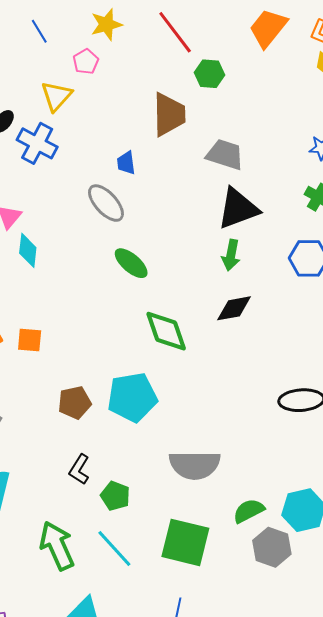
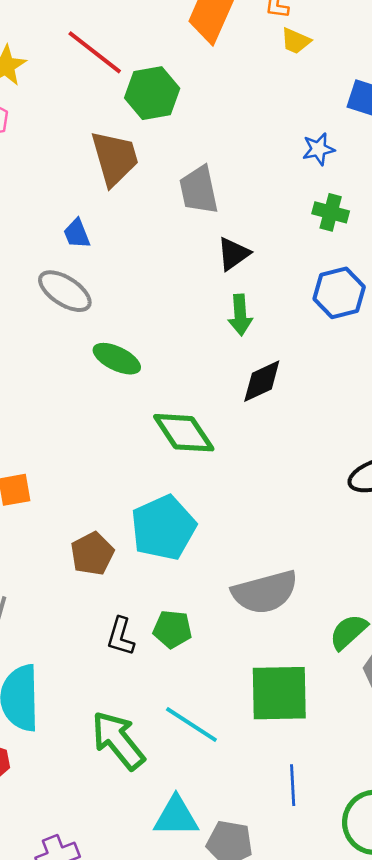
green hexagon: (210, 74) -> (152, 93), size x1.4
gray trapezoid: (225, 155) -> (199, 190), turned -105
black triangle: (238, 209) -> (233, 254), size x0.6
green pentagon: (115, 496) -> (172, 629), moved

